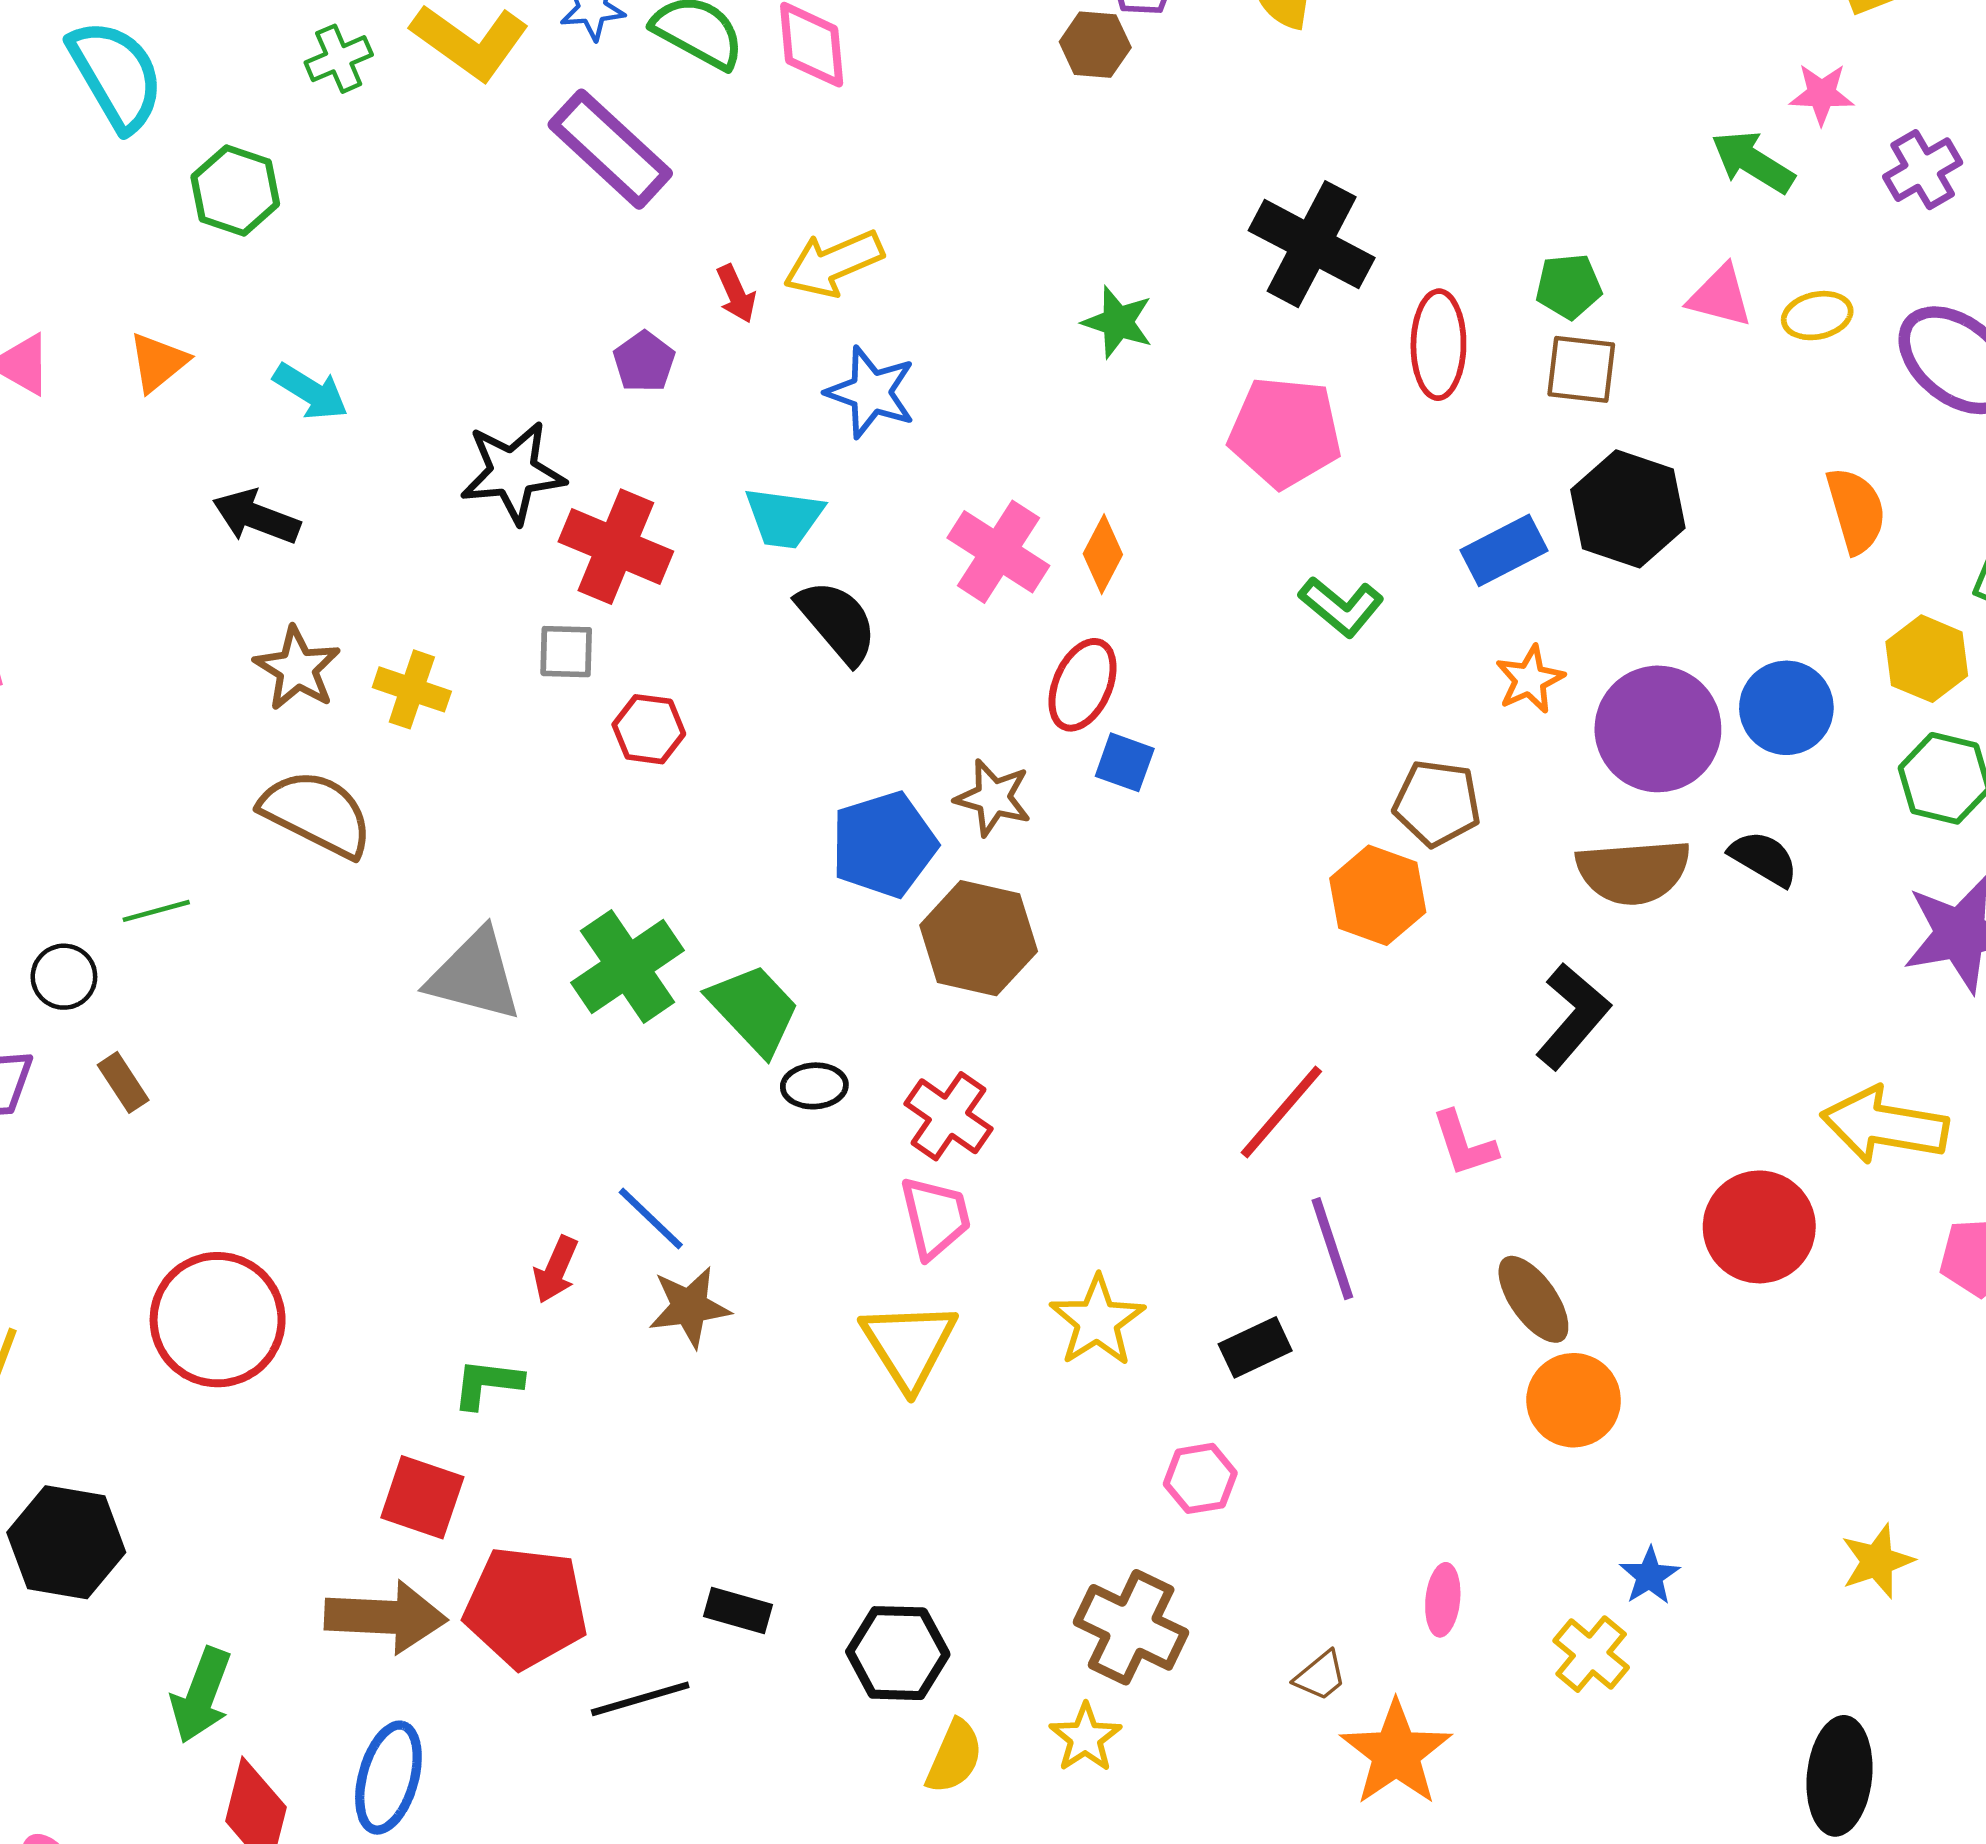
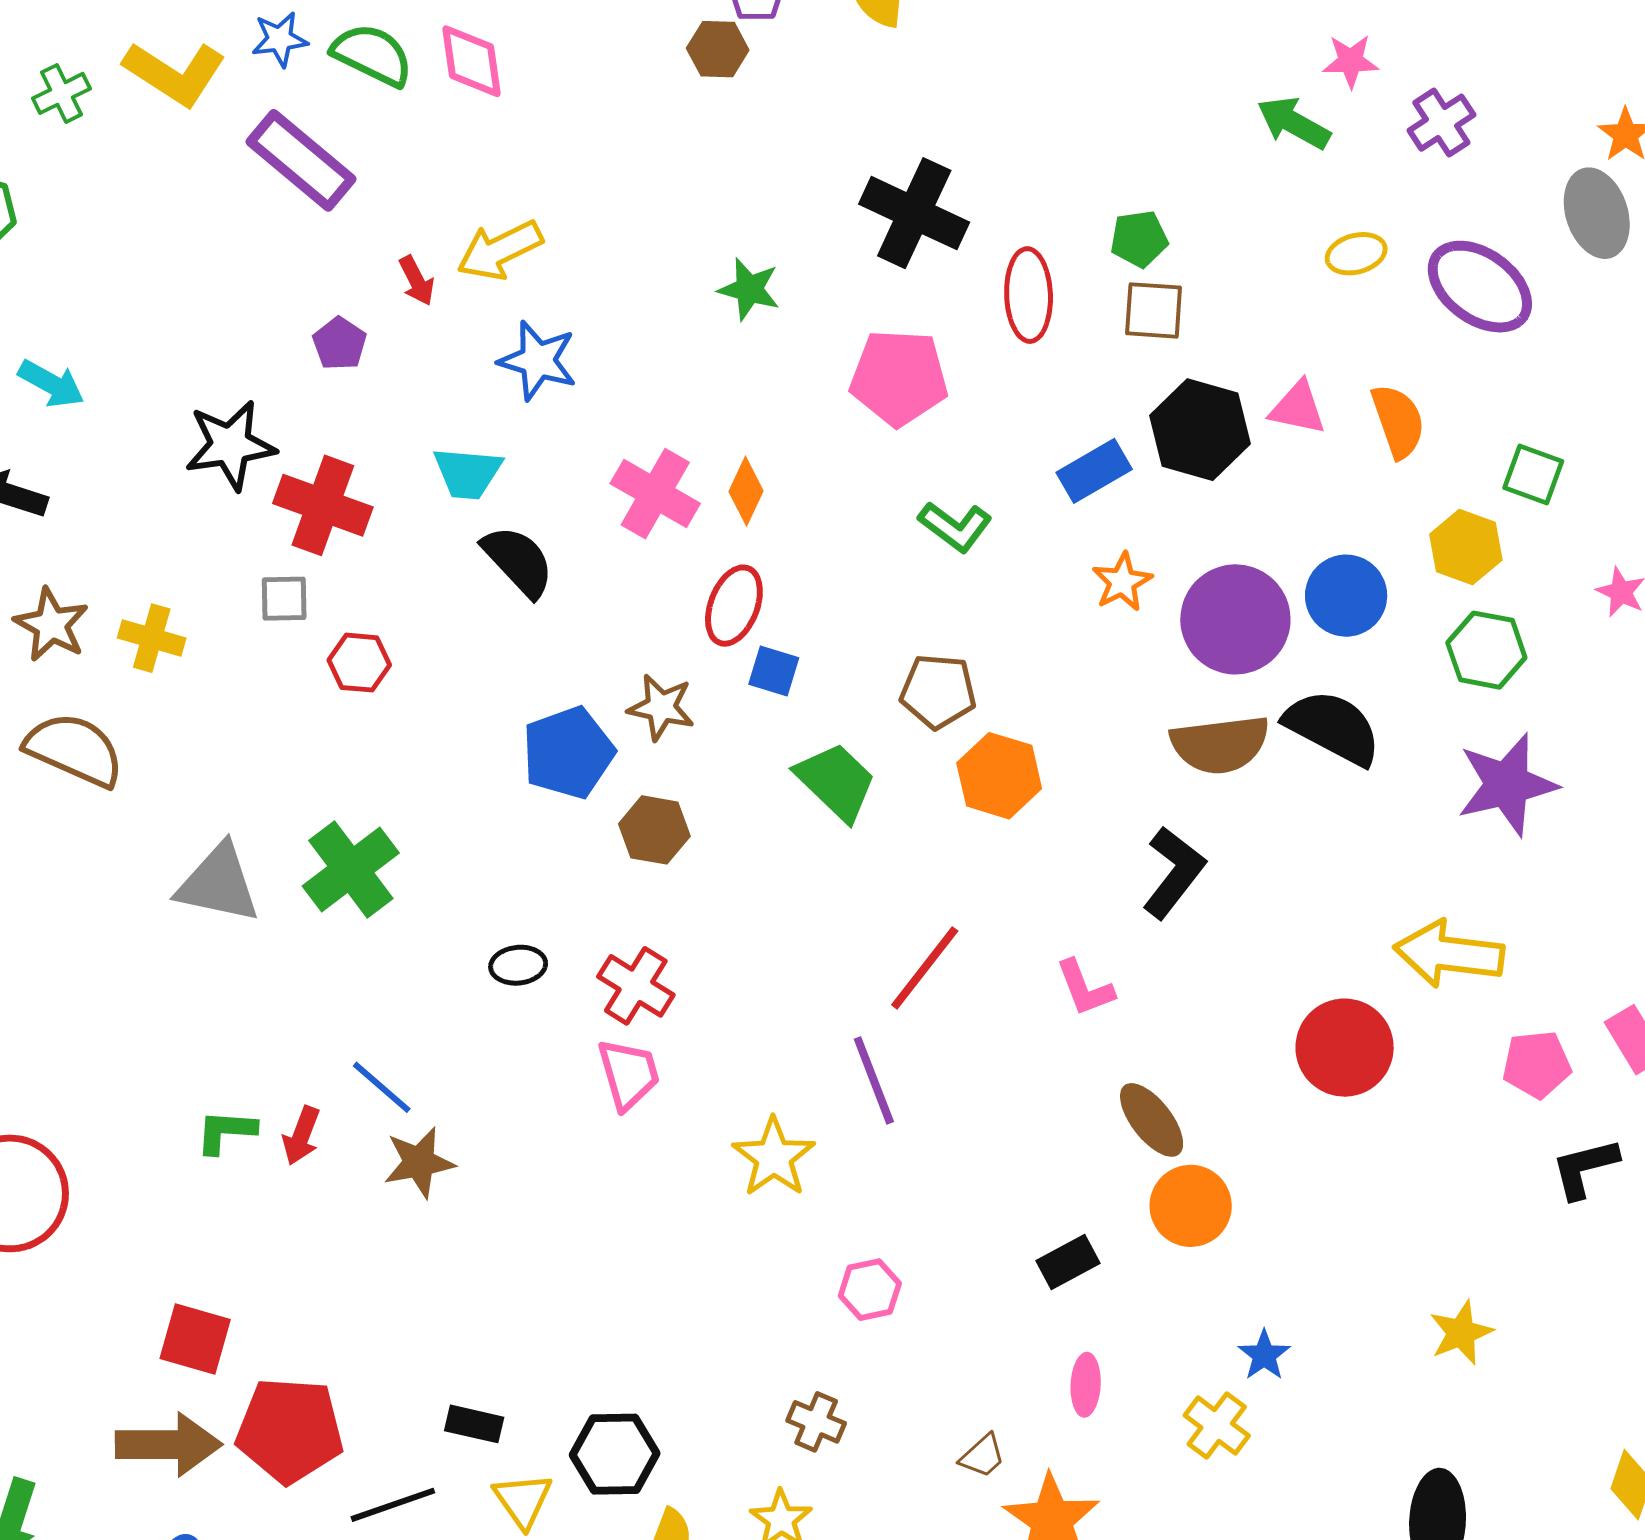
pink triangle: (1720, 296) -> (1298, 408), moved
brown pentagon: (1437, 803) -> (938, 691), moved
black semicircle: (1764, 858) -> (1333, 727), size x1.6
brown hexagon: (979, 938) -> (654, 830), size x0.7
green trapezoid: (754, 1009) -> (836, 782), moved
purple line: (1332, 1249) -> (874, 1080), moved
yellow triangle: (909, 1345) -> (523, 1500), moved, size x0.7
black rectangle: (1255, 1347) -> (1068, 1262), moved
green L-shape: (487, 1384) -> (226, 1132), moved
brown cross: (1131, 1627) -> (816, 1422), size x0.6

